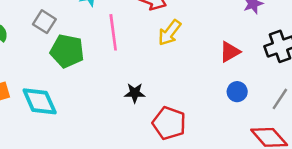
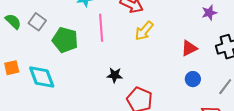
gray square: (44, 22) -> (37, 22), moved

